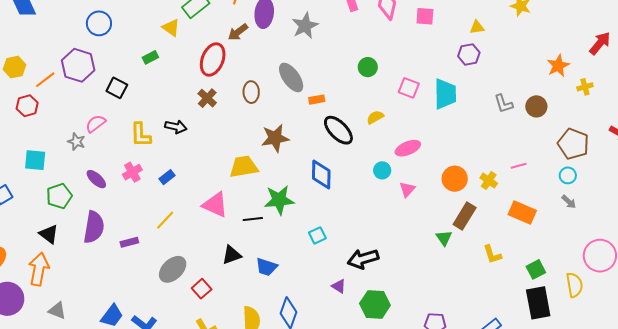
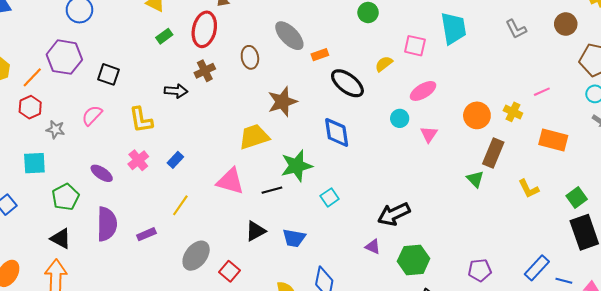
green rectangle: (150, 57) -> (164, 36), moved
pink square: (409, 88) -> (415, 46), moved
brown cross: (207, 98) -> (205, 71), turned 30
red hexagon: (27, 106) -> (30, 107), moved
brown circle: (536, 106) -> (566, 24), moved
black arrow: (176, 127) -> (176, 91), moved
gray star: (76, 142) -> (55, 129), moved
cyan square: (317, 235) -> (330, 197), moved

